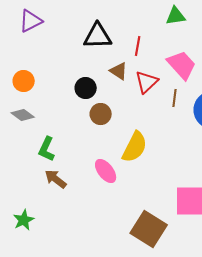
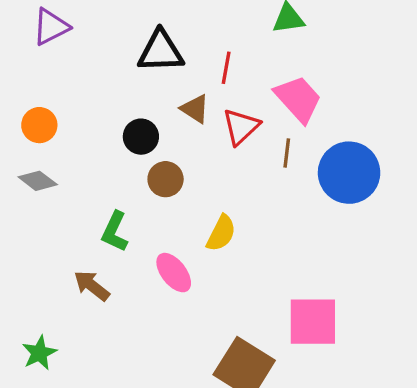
yellow semicircle: (135, 147) -> (221, 233), size x0.7
green L-shape: (47, 149) -> (115, 232), moved

